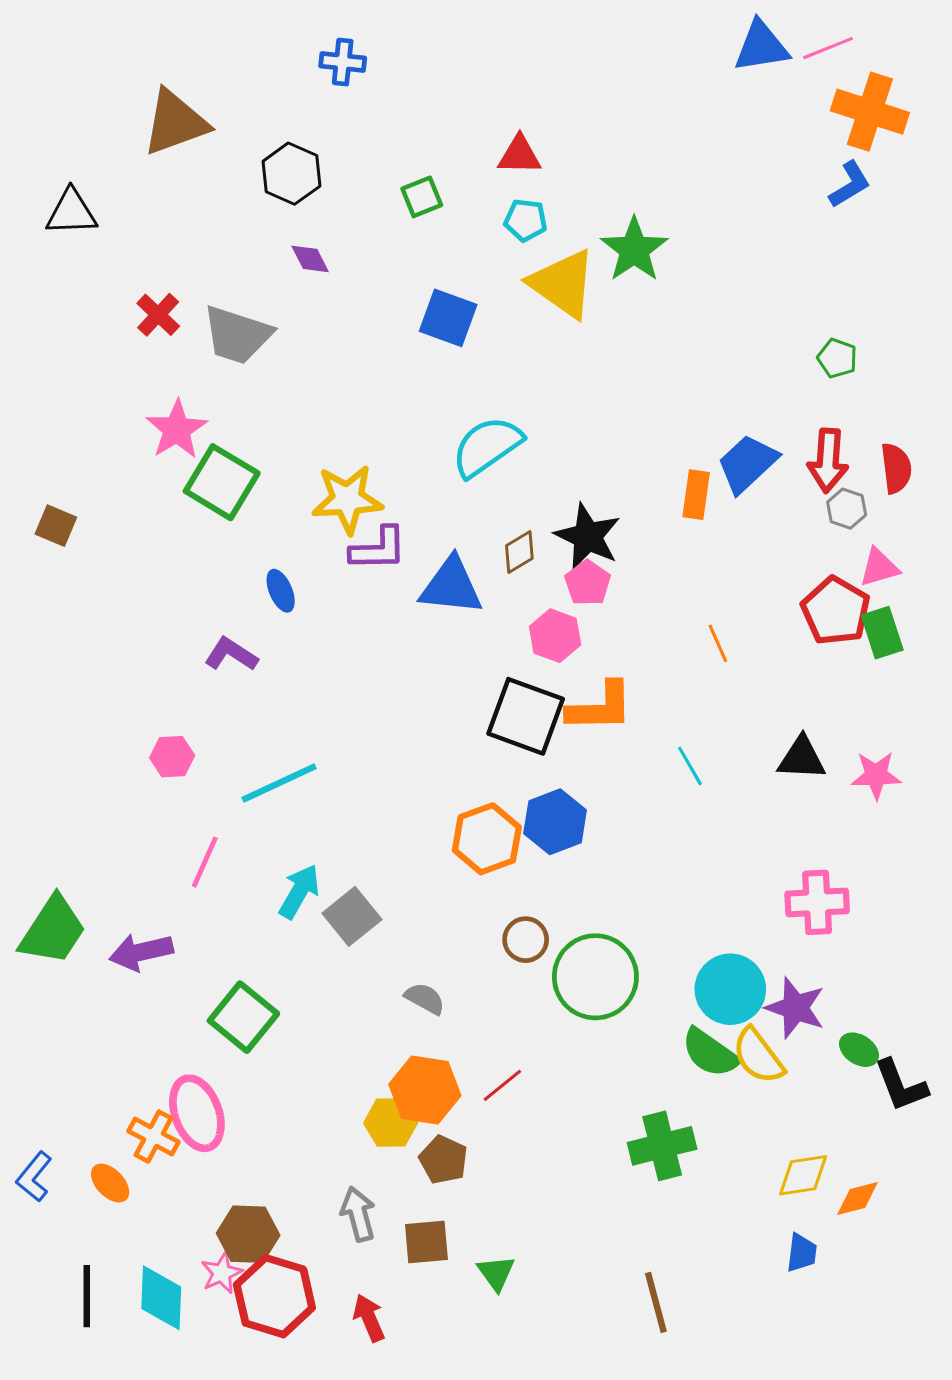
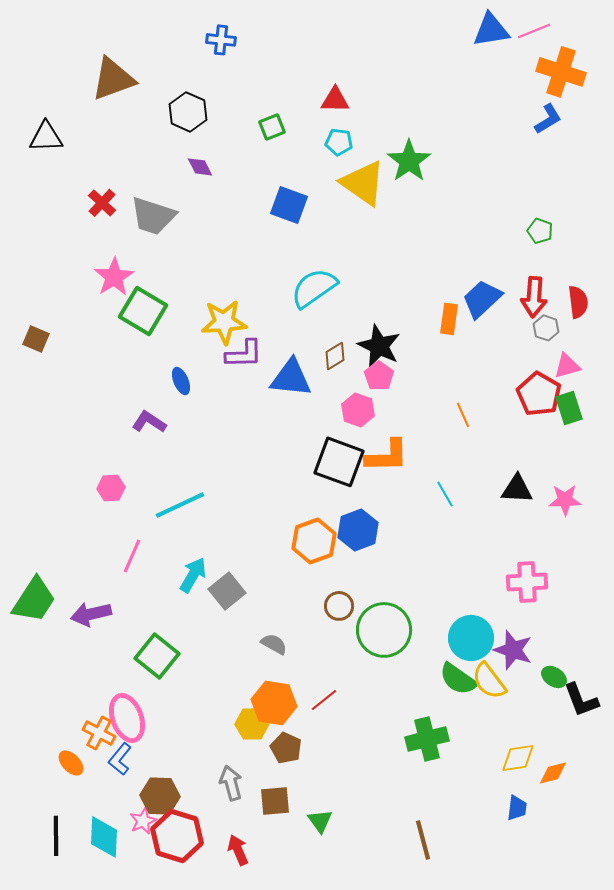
blue L-shape: (34, 1177) -> (120, 759), moved

